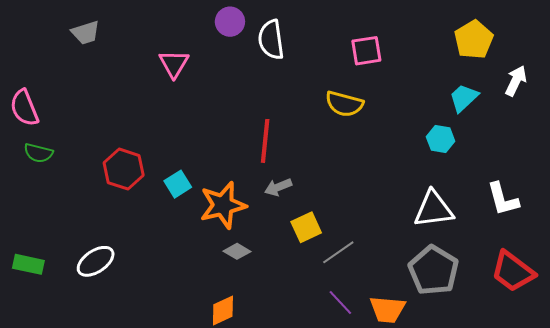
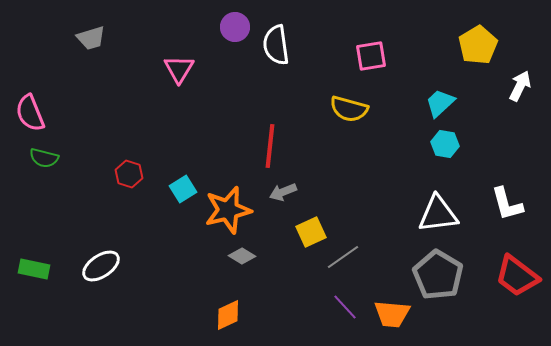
cyan trapezoid: (464, 98) -> (440, 103), moved
red hexagon: (124, 169) -> (129, 174), size x0.7

